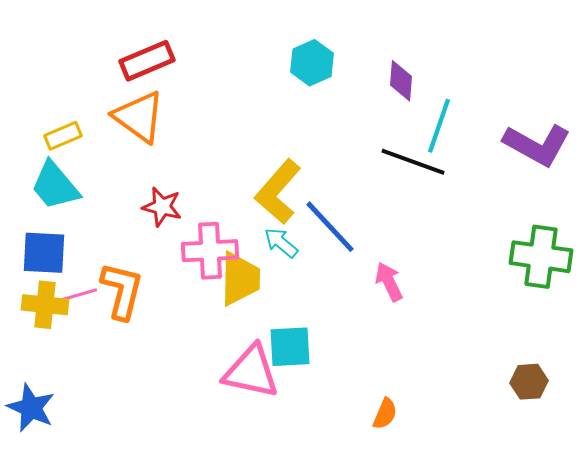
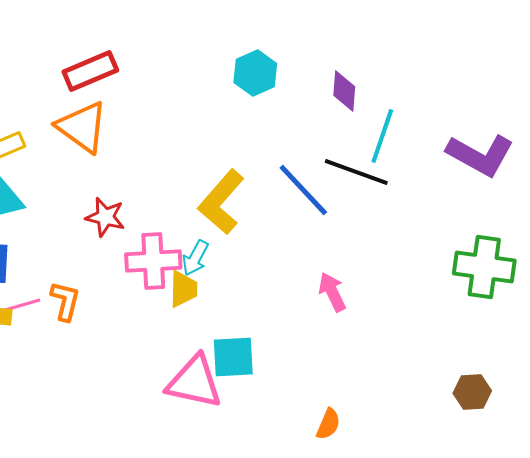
blue line: (330, 227) -> (303, 190), moved
cyan arrow: (281, 243) -> (195, 258), moved, turned -102
yellow trapezoid: (240, 279) -> (183, 289), size x0.7
orange L-shape: (122, 291) -> (65, 301), size x0.7

